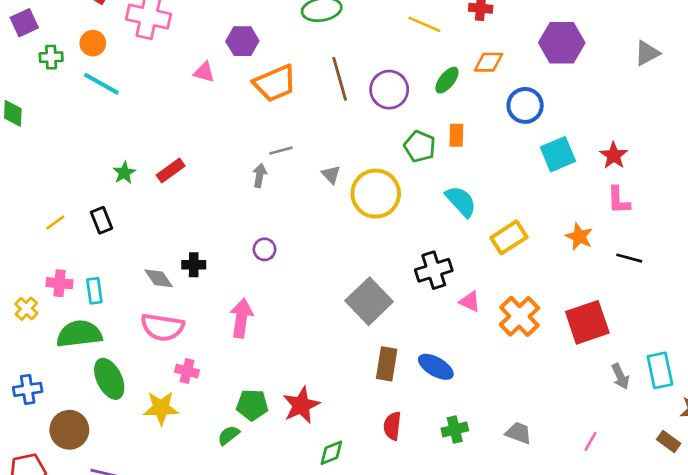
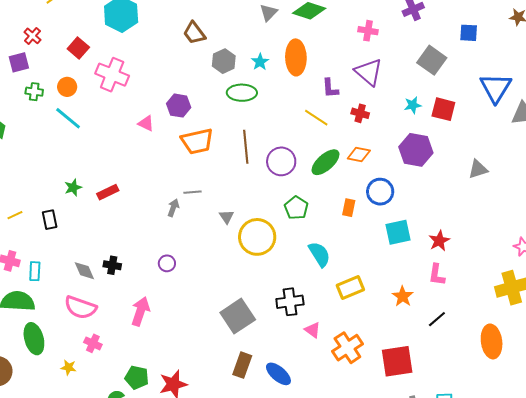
green ellipse: (447, 80) -> (325, 162), size x1.4
orange rectangle: (456, 135) -> (349, 208), moved
black line: (629, 258) -> (437, 319), turned -66
yellow star: (161, 408) -> (69, 367), size x0.6

